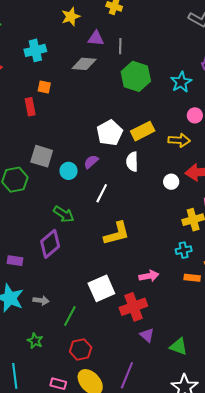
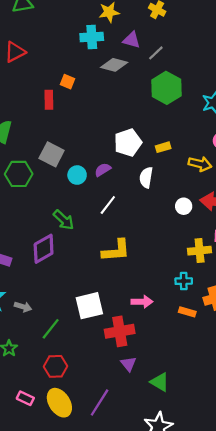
gray line: (120, 46) -> (156, 53), turned 35
cyan cross: (35, 50) -> (92, 37), moved
yellow rectangle: (143, 131) -> (163, 147), size x0.6

